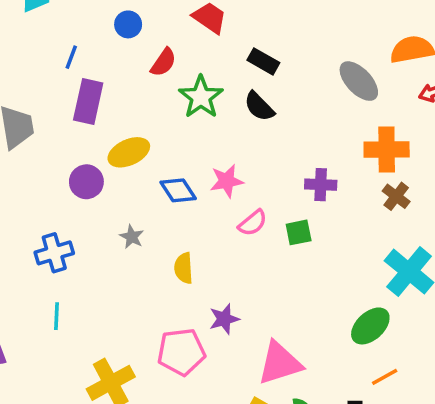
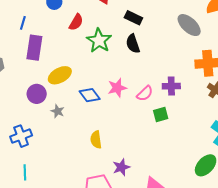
black semicircle: (259, 106) -> (133, 44), turned 30
pink semicircle: (253, 223) -> (145, 93), moved
gray star: (132, 237) -> (58, 111), moved

